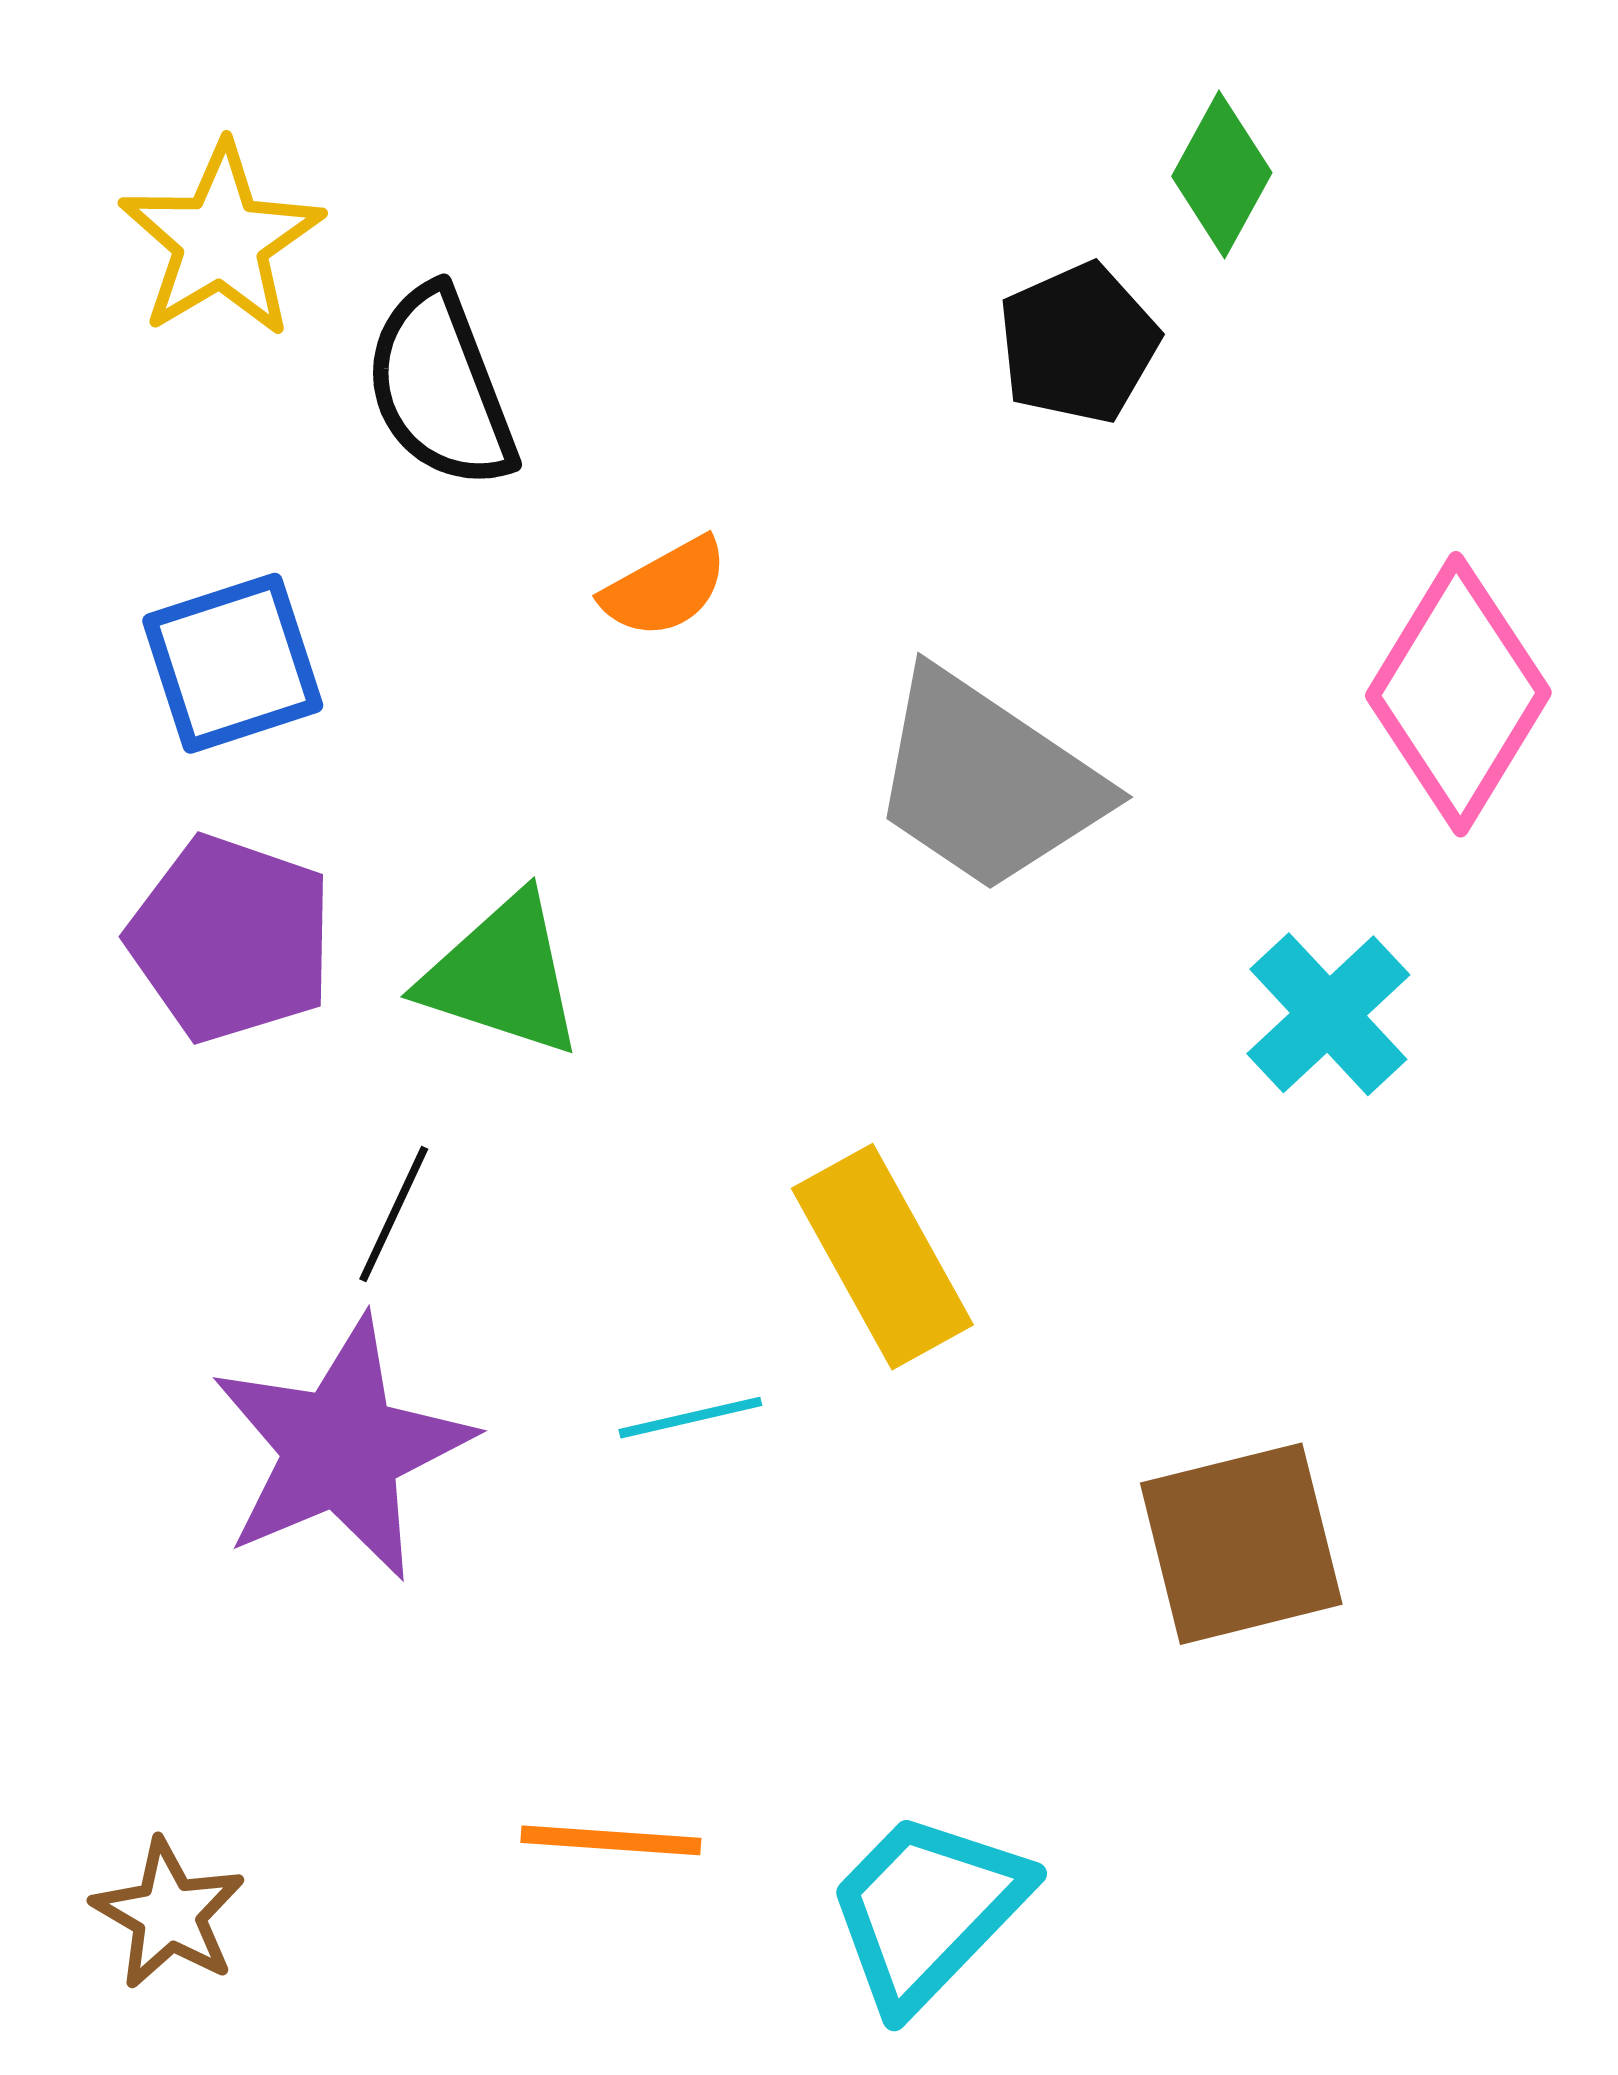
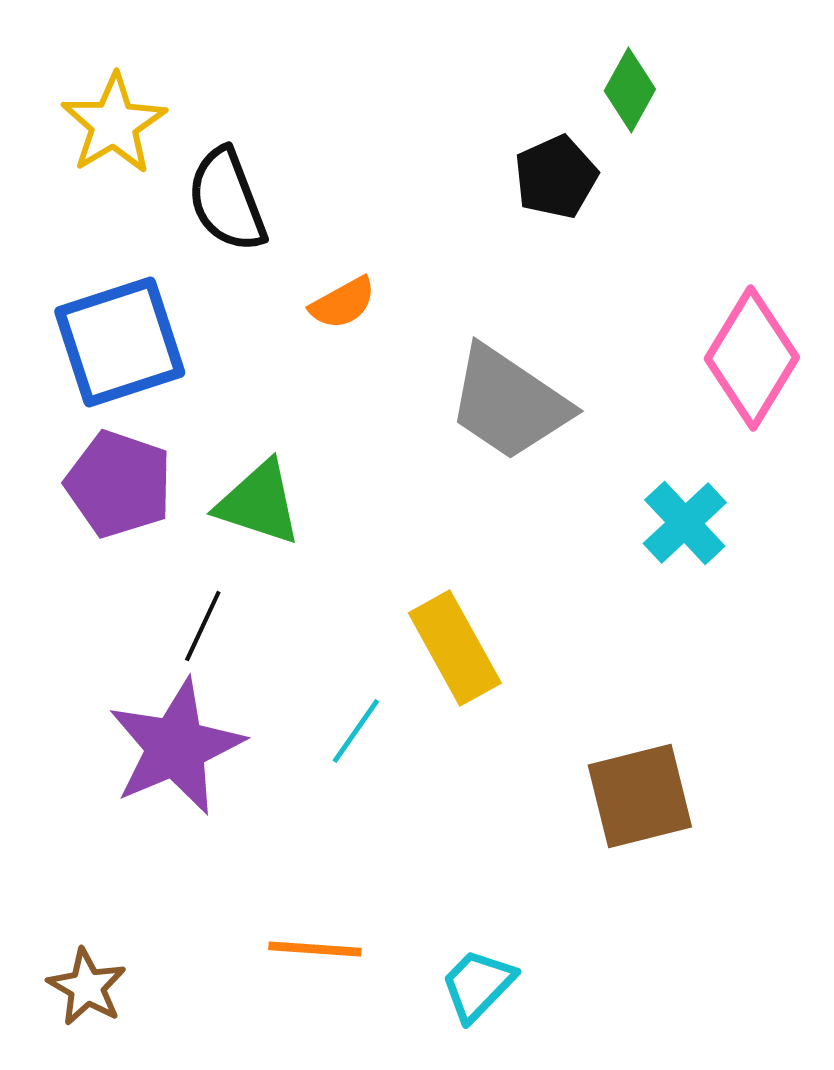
blue square: (233, 663) -> (120, 342), size x1.4
cyan line: (690, 1418) -> (356, 731), turned -42
cyan trapezoid: (927, 1910) -> (478, 985), size x0.7

